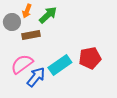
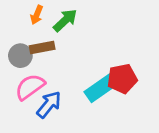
gray circle: (12, 22) -> (20, 56), moved
cyan rectangle: (60, 65) -> (101, 88), moved

